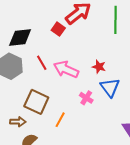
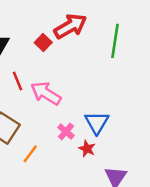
red star: (99, 67) -> (87, 149), moved

